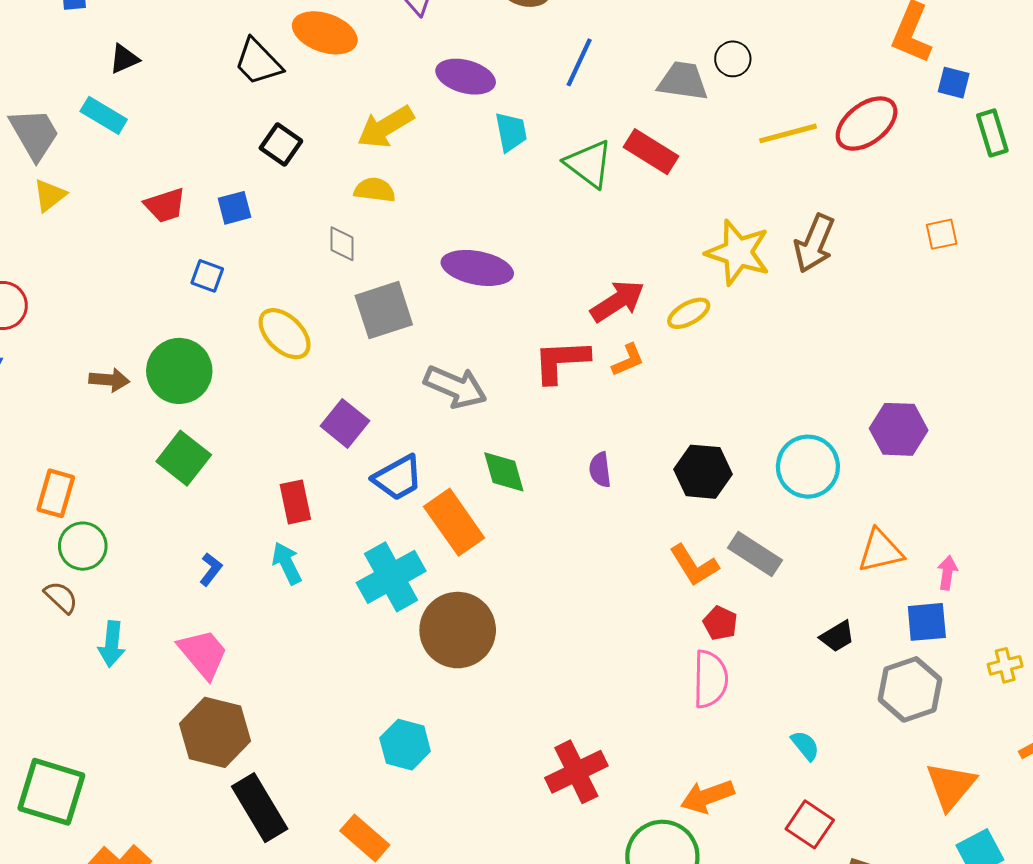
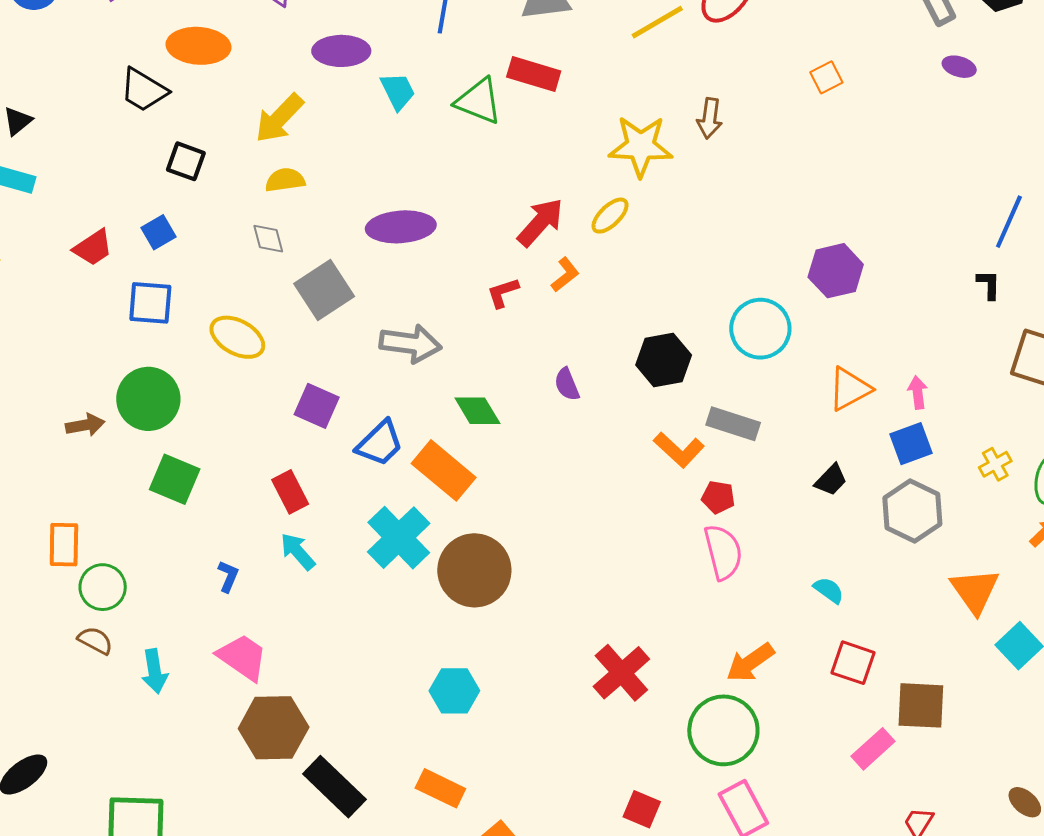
brown arrow: (814, 243) -> (710, 118), size x0.7
blue square: (207, 276) -> (150, 303), size x1.5
red L-shape: (561, 361) -> (503, 293), size x0.6

